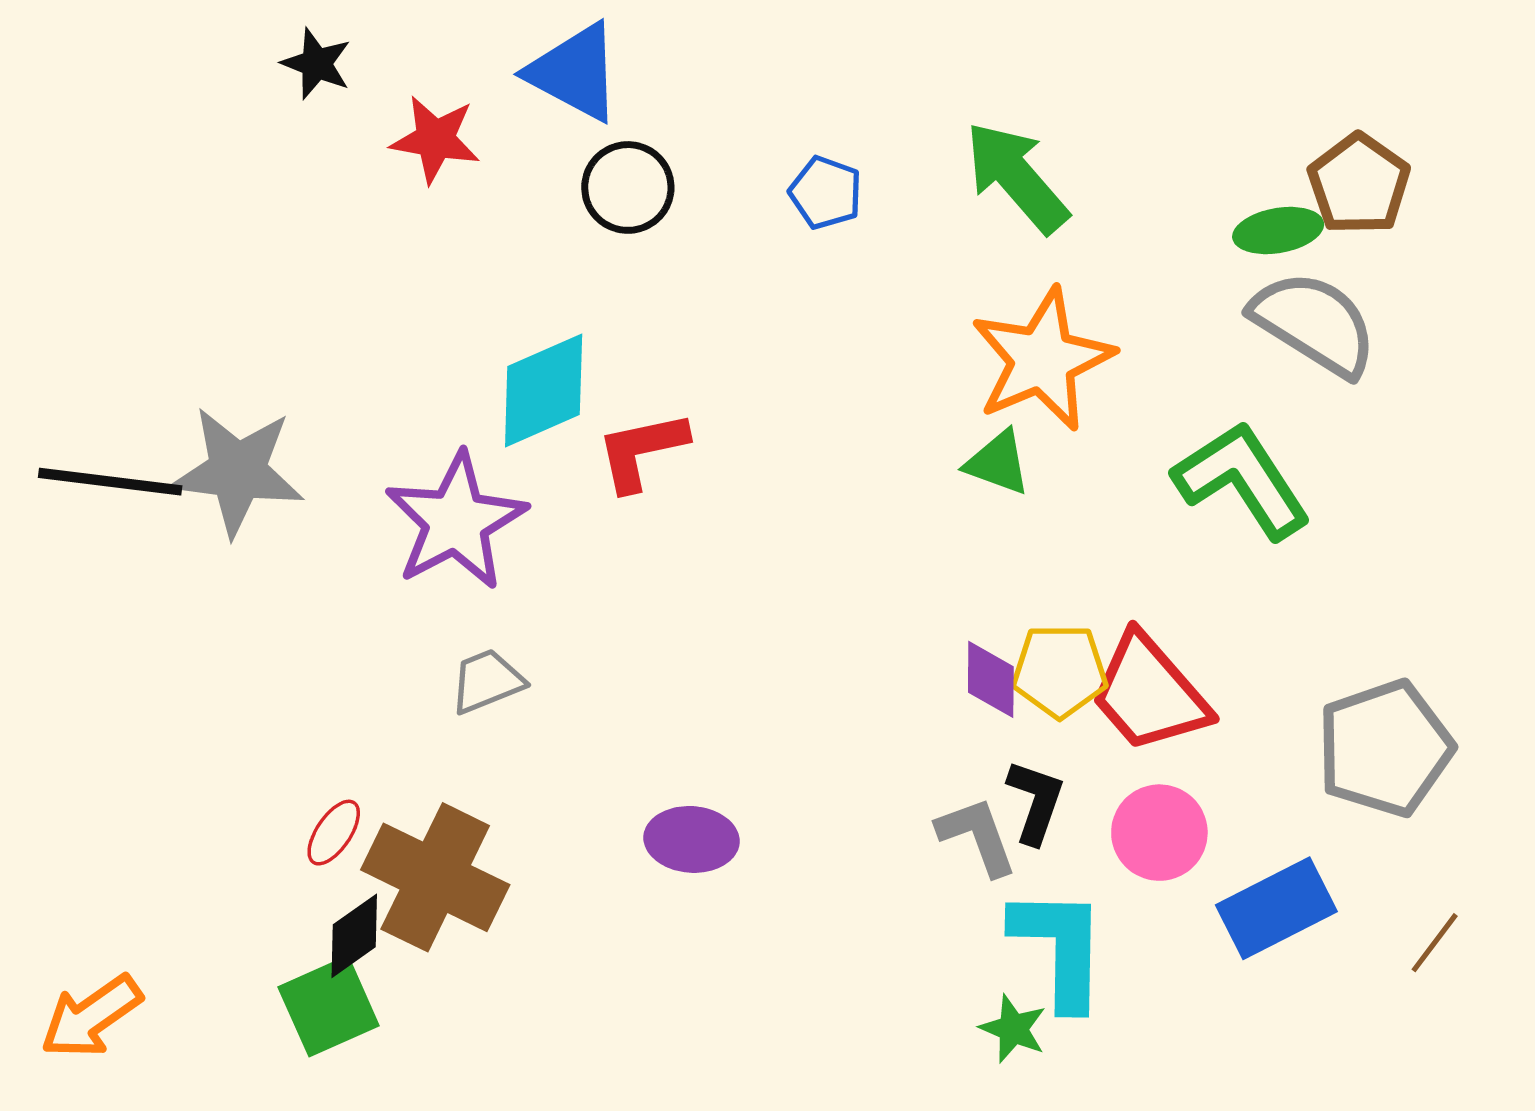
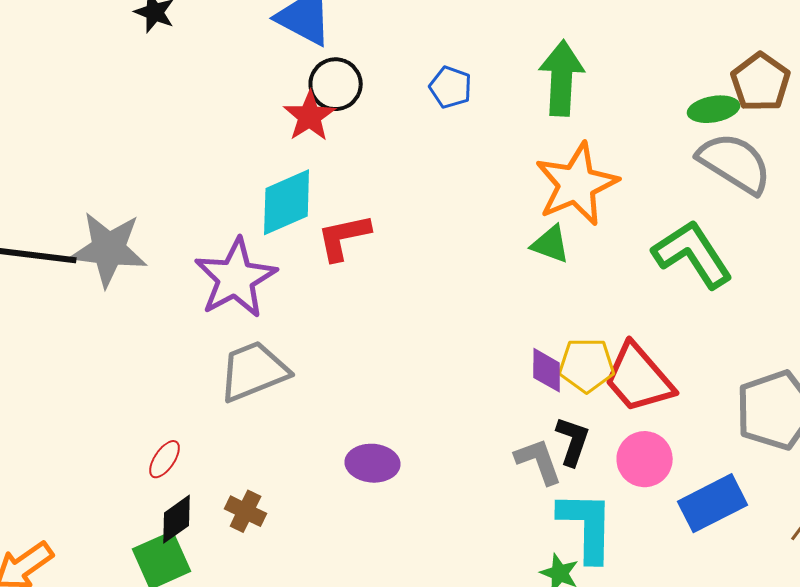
red star: (435, 139) -> (310, 116), moved, turned 30
green arrow: (1017, 177) -> (562, 78), turned 44
gray trapezoid: (487, 681) -> (254, 371), size x1.6
brown cross: (435, 877) -> (246, 511), moved, size x0.5

